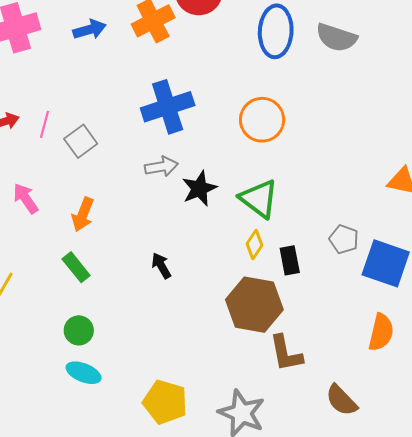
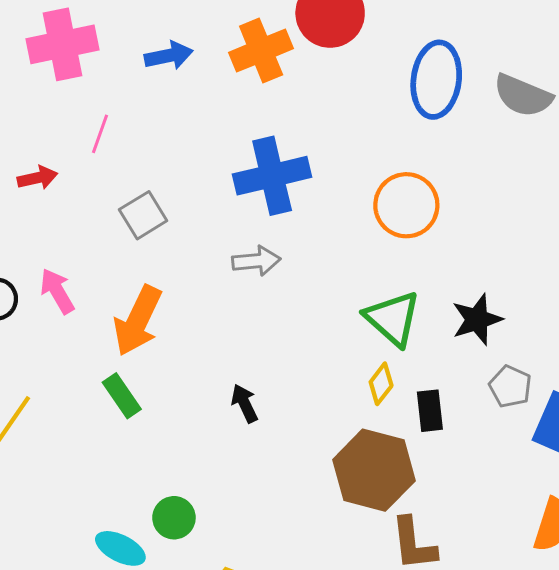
pink line: (45, 124) -> (100, 134), moved
black star: (199, 189) -> (477, 319), moved
orange arrow: (83, 214) -> (138, 321), size x1.4
green circle: (79, 330) -> (174, 518), moved

